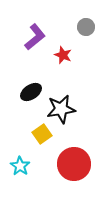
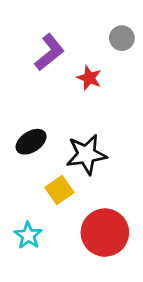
black ellipse: (31, 92) -> (31, 142), moved

